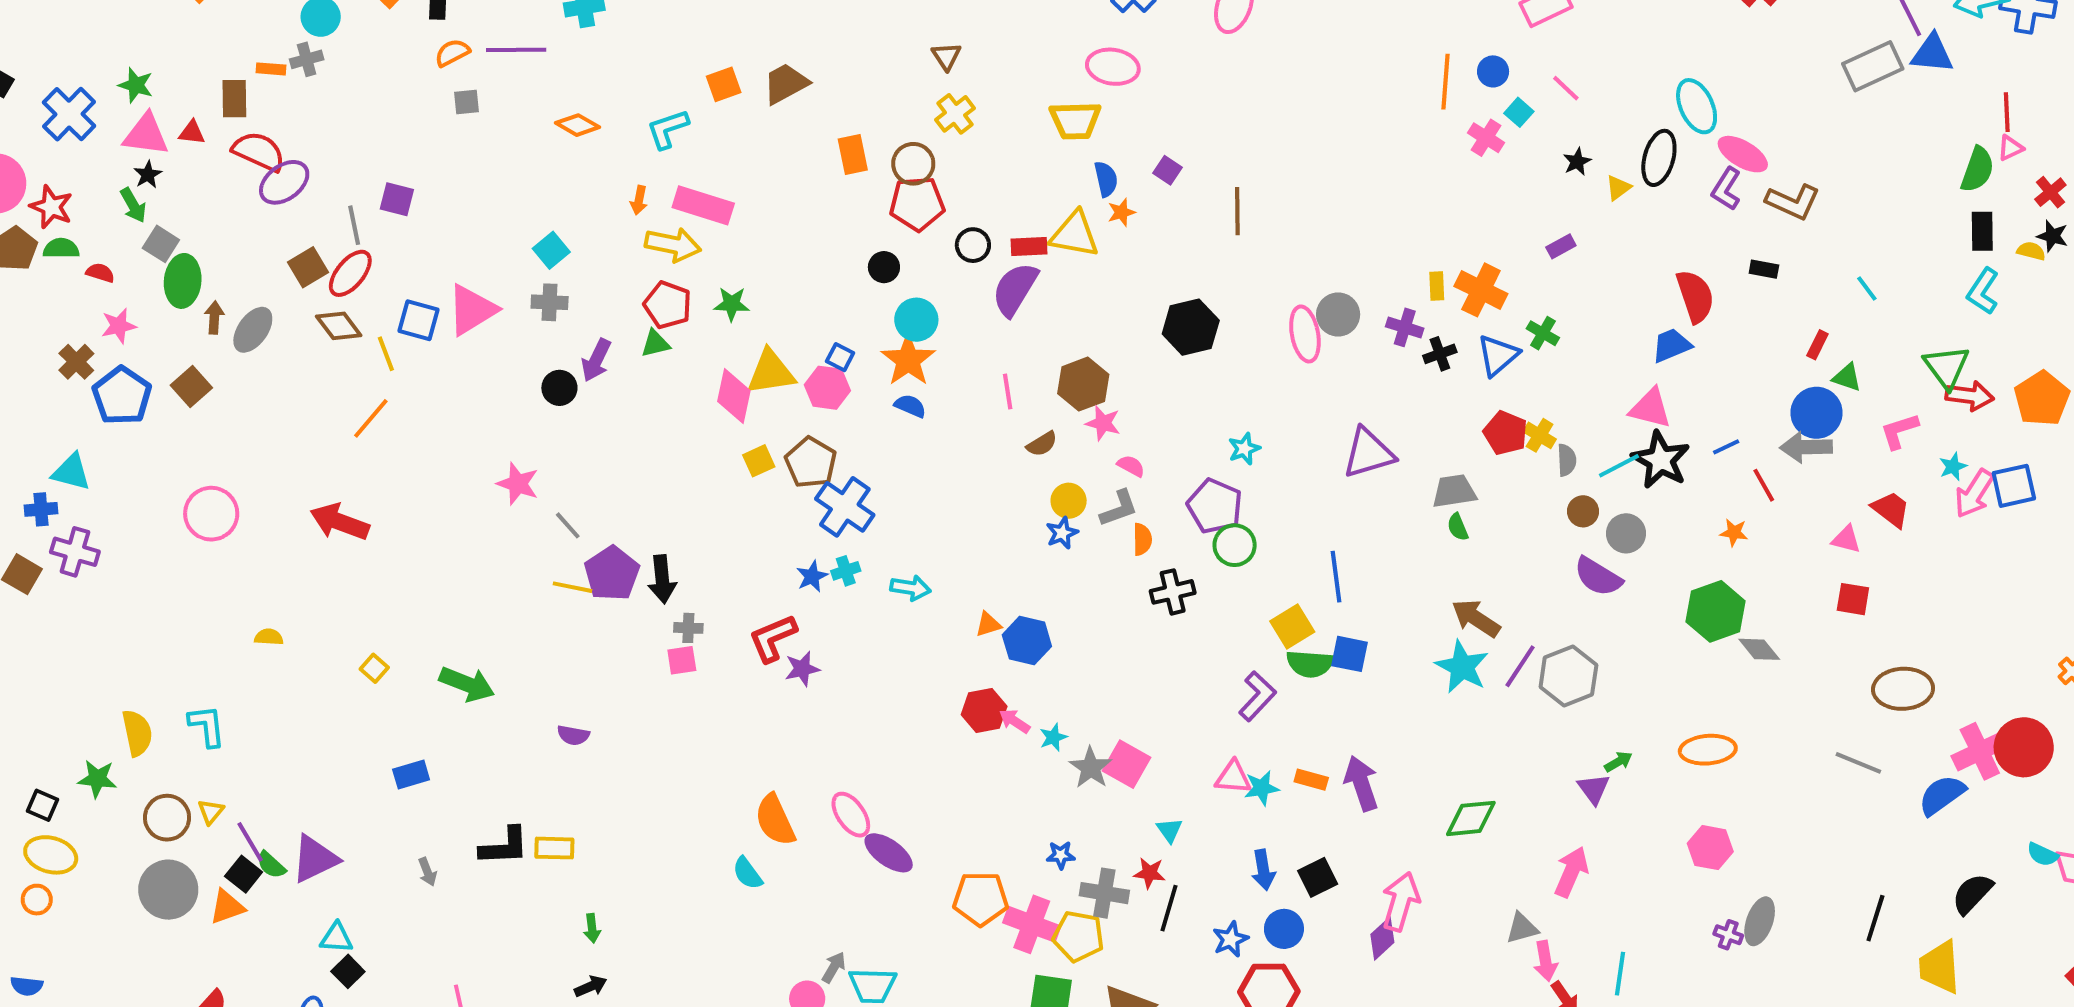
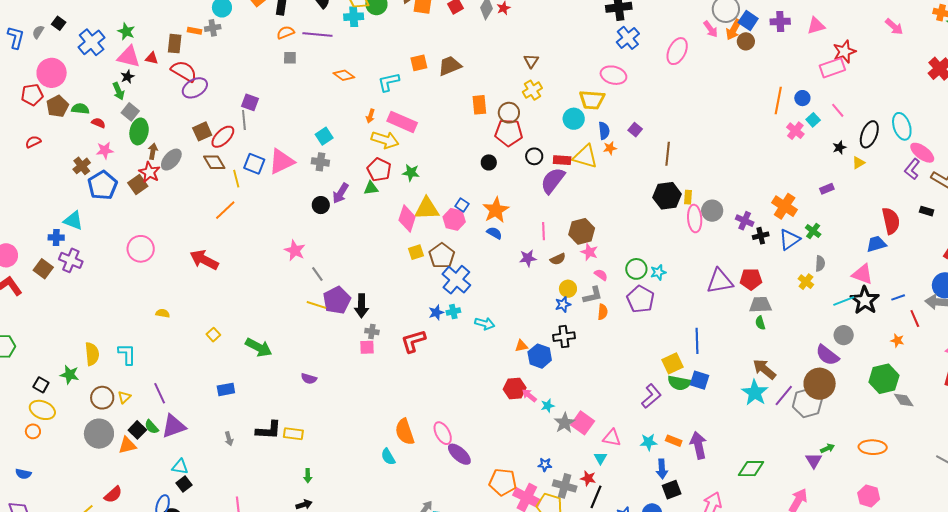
black ellipse: (1659, 158) -> (869, 134), moved
red star: (51, 207) -> (149, 172), moved
gray line: (354, 225) -> (244, 120), moved
yellow rectangle: (1437, 286) -> (688, 197), moved
cyan circle: (916, 320) -> (574, 119), moved
black hexagon: (1191, 327) -> (667, 196), moved
red pentagon: (1505, 433) -> (751, 279), moved, turned -30
gray semicircle: (1567, 460) -> (820, 263), moved
brown circle: (1583, 511) -> (820, 384), moved, size x2.0
green circle: (1235, 545) -> (636, 269), moved
black cross: (1173, 592) -> (564, 337), moved
purple star: (802, 669) -> (528, 258), moved
pink triangle: (1233, 777) -> (612, 438), moved
purple line: (250, 842) -> (160, 393), moved
blue arrow: (1263, 870) -> (662, 469), moved

